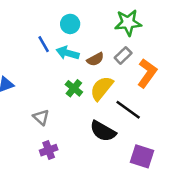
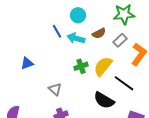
brown semicircle: (95, 59) -> (99, 33), moved
green cross: (74, 88) -> (81, 66), turned 32

